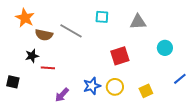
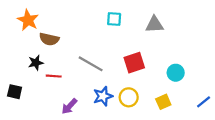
gray line: (71, 31) -> (91, 64), moved
cyan circle: (165, 48) -> (176, 73), moved
blue line: (180, 79) -> (204, 102), moved

